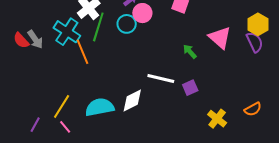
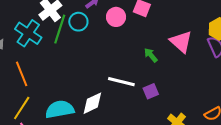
pink circle: (142, 13) -> (116, 17), moved
cyan circle: (127, 24) -> (78, 22), moved
orange line: (83, 52) -> (22, 74), moved

